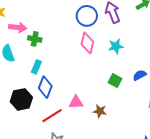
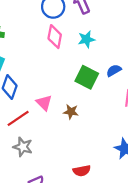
green square: (115, 81) -> (87, 77), size x1.5
pink triangle: (76, 102) -> (44, 103), turned 49

